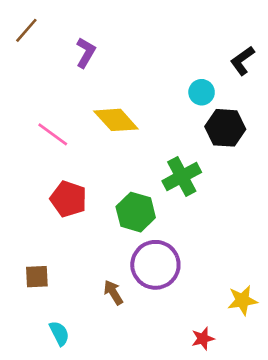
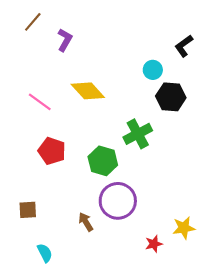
brown line: (26, 30) -> (33, 22), moved
red star: (203, 339) -> (154, 244), moved

